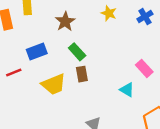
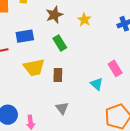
yellow star: (109, 13) -> (84, 20), moved
brown rectangle: (82, 74) -> (58, 75), moved

